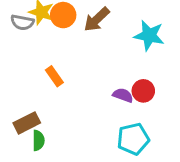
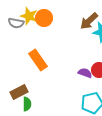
brown arrow: (97, 19) -> (89, 21), moved
orange rectangle: (54, 76) -> (38, 60), size x1.5

